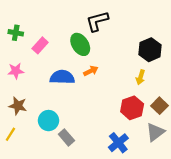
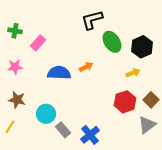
green ellipse: (80, 44) -> (112, 42), moved
yellow arrow: (140, 77) -> (133, 73), turned -128
blue cross: (118, 143) -> (90, 135), moved

